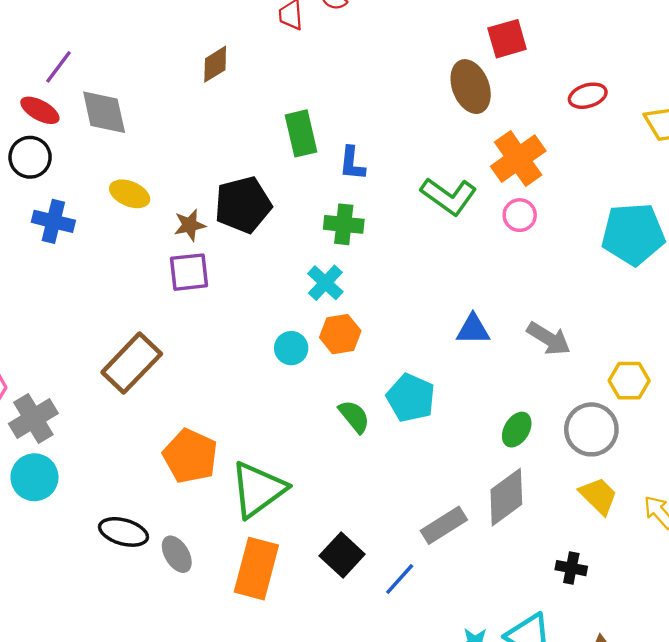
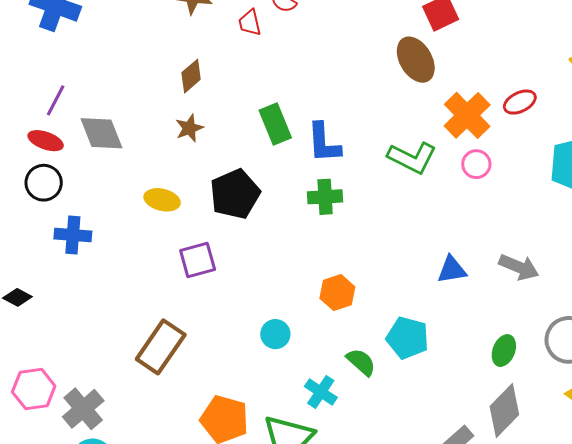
red ellipse: (588, 96) -> (520, 102), moved
blue L-shape: (352, 163) -> (324, 143), size x1.4
yellow ellipse: (130, 194) -> (162, 200), moved
brown star: (190, 225) -> (189, 128), moved
cyan cross: (325, 283) -> (321, 392), moved
cyan circle: (291, 348) -> (275, 334), moved

